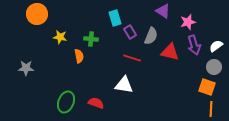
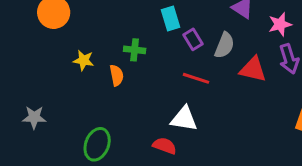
yellow star: (60, 37) -> (84, 60), moved
gray star: (26, 68) -> (34, 117), moved
red semicircle: (96, 103) -> (165, 146), moved

